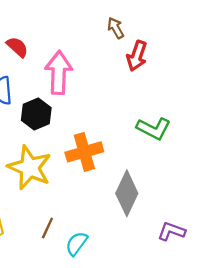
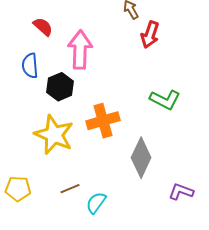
brown line: (47, 228) -> (70, 189), turned 42

